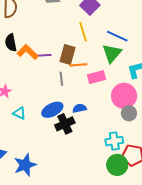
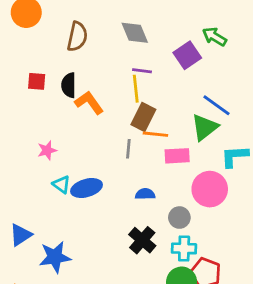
yellow line: (83, 32) -> (136, 89), moved
purple line: (44, 55) -> (142, 71), moved
blue ellipse: (52, 110) -> (87, 188), moved
gray circle: (129, 113) -> (179, 218), moved
black cross: (65, 124) -> (142, 240), moved, turned -36

